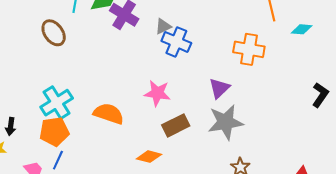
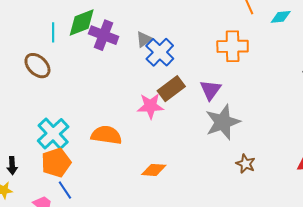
blue cross: (176, 42) -> (160, 52), turned 32
brown rectangle: (176, 125) -> (171, 89), moved
blue line: (58, 160) -> (65, 190), turned -48

